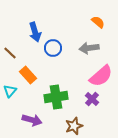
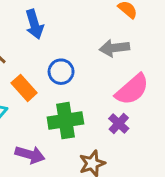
blue circle: (53, 48) -> (61, 72), moved

